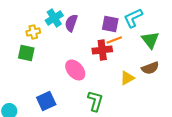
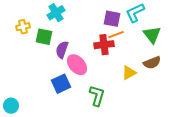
purple semicircle: (71, 23) -> (62, 50), moved
yellow cross: (33, 32) -> (23, 27), moved
green square: (26, 53) -> (44, 37), moved
blue square: (46, 101) -> (61, 84), moved

